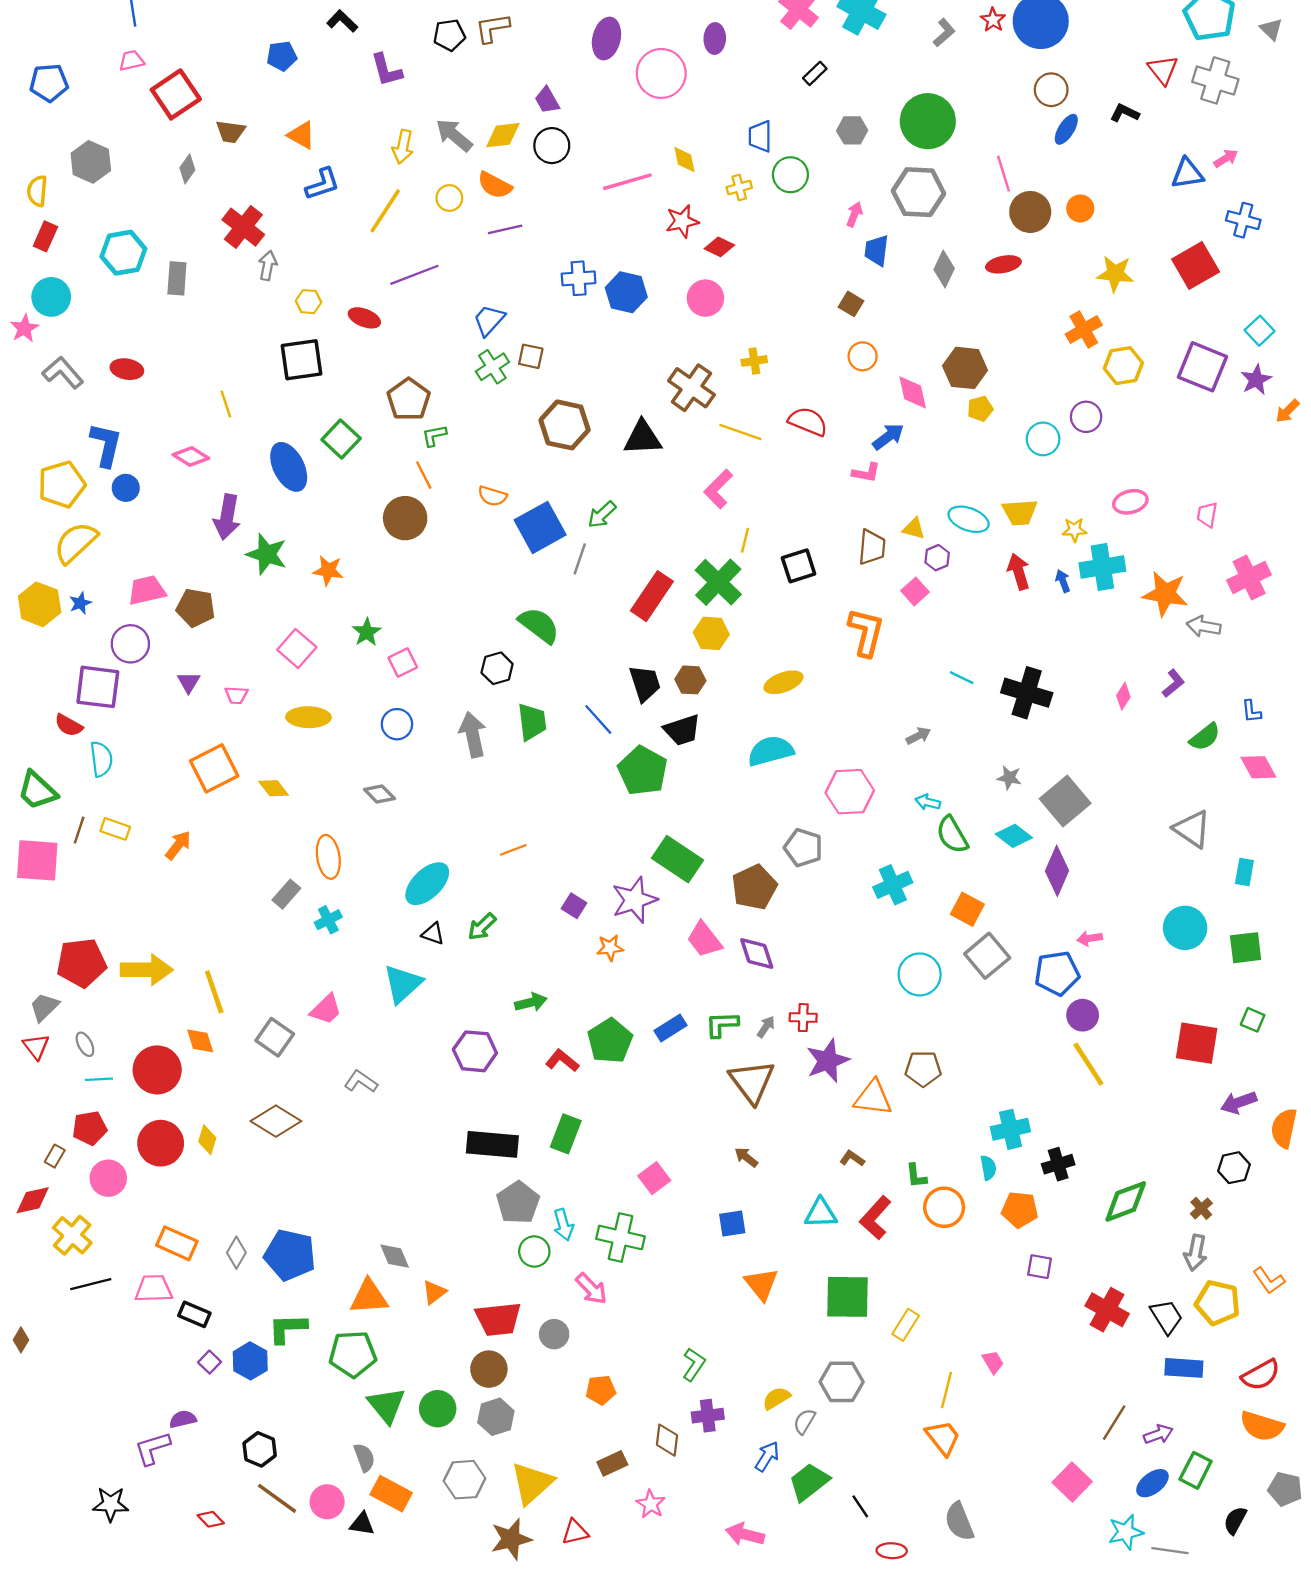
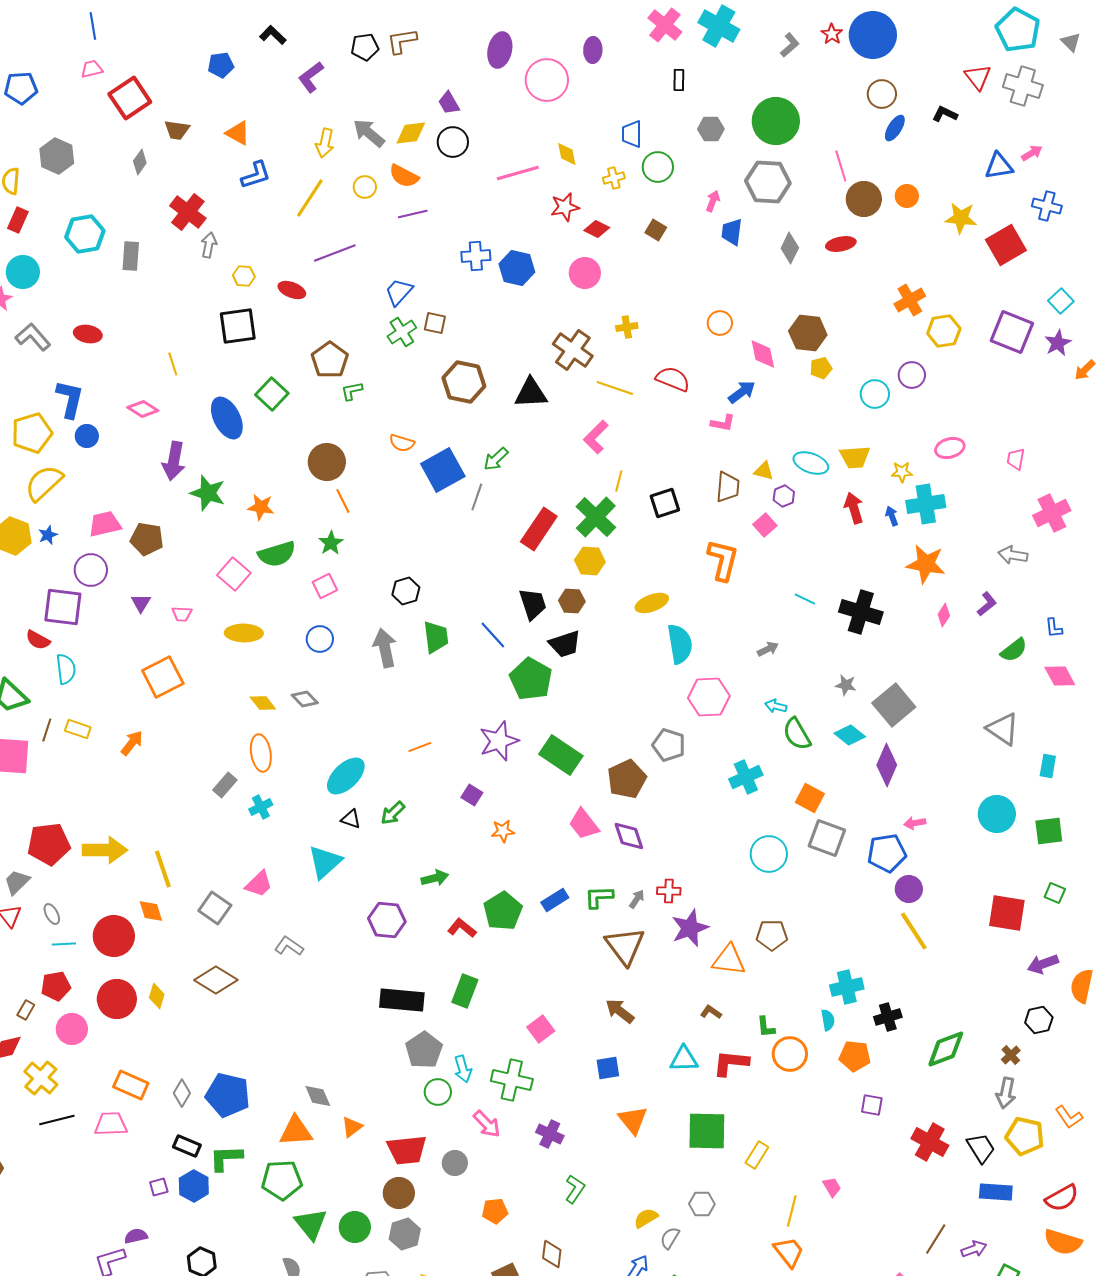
purple L-shape: (386, 70) -> (311, 77), turned 68
black rectangle: (815, 73) -> (679, 80), turned -45
yellow star: (1115, 274) -> (961, 218), moved
brown square: (851, 304) -> (656, 230), moved
orange line: (424, 475) -> (343, 501), moved
orange star: (1165, 594) -> (926, 564), moved
green semicircle: (539, 625) -> (277, 554), moved, turned 126
green star: (367, 632) -> (331, 543), moved
cyan semicircle: (771, 751) -> (680, 644), moved, turned 96
yellow diamond: (274, 788) -> (263, 703), moved
purple star: (634, 900) -> (499, 741), moved
gray square: (987, 956) -> (827, 838), turned -30
brown arrow: (746, 1157) -> (620, 1011), size x1.4
red L-shape: (875, 1218) -> (731, 1063), turned 54
black rectangle: (194, 1314) -> (187, 1146), moved
purple square: (210, 1362) -> (159, 1187), turned 30
gray hexagon: (842, 1382) -> (702, 1204), size x0.7
purple cross: (708, 1416) -> (550, 1134), moved, turned 32

